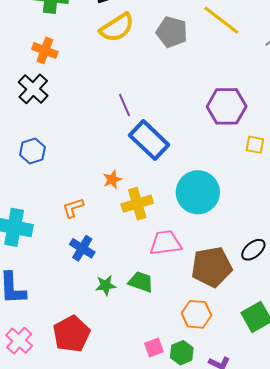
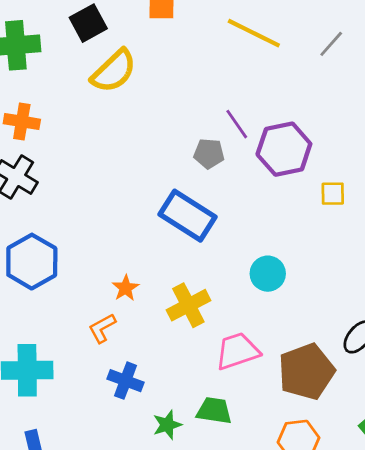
gray pentagon: (172, 32) -> (209, 153), moved, size x0.7
purple line: (125, 105) -> (237, 124), moved
blue hexagon: (32, 151) -> (32, 262), size x1.5
orange star: (112, 180) -> (126, 288), moved
cyan circle: (198, 192) -> (268, 274), size x0.6

